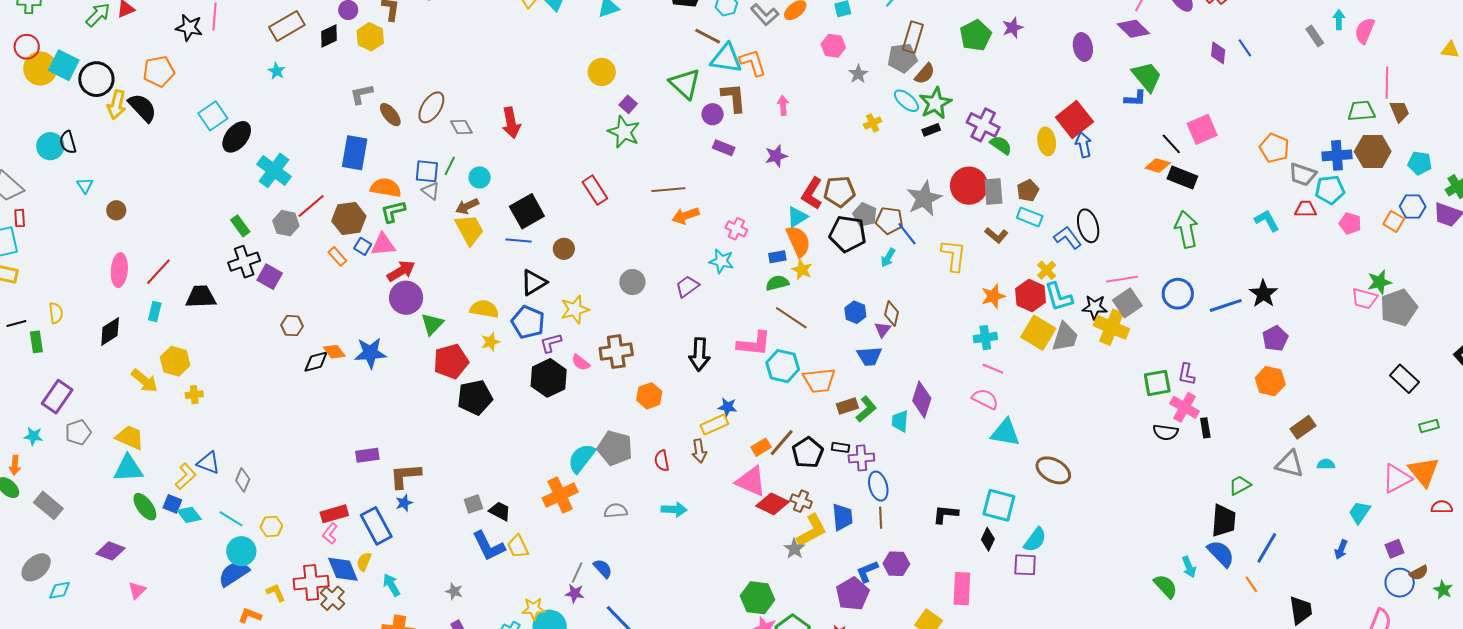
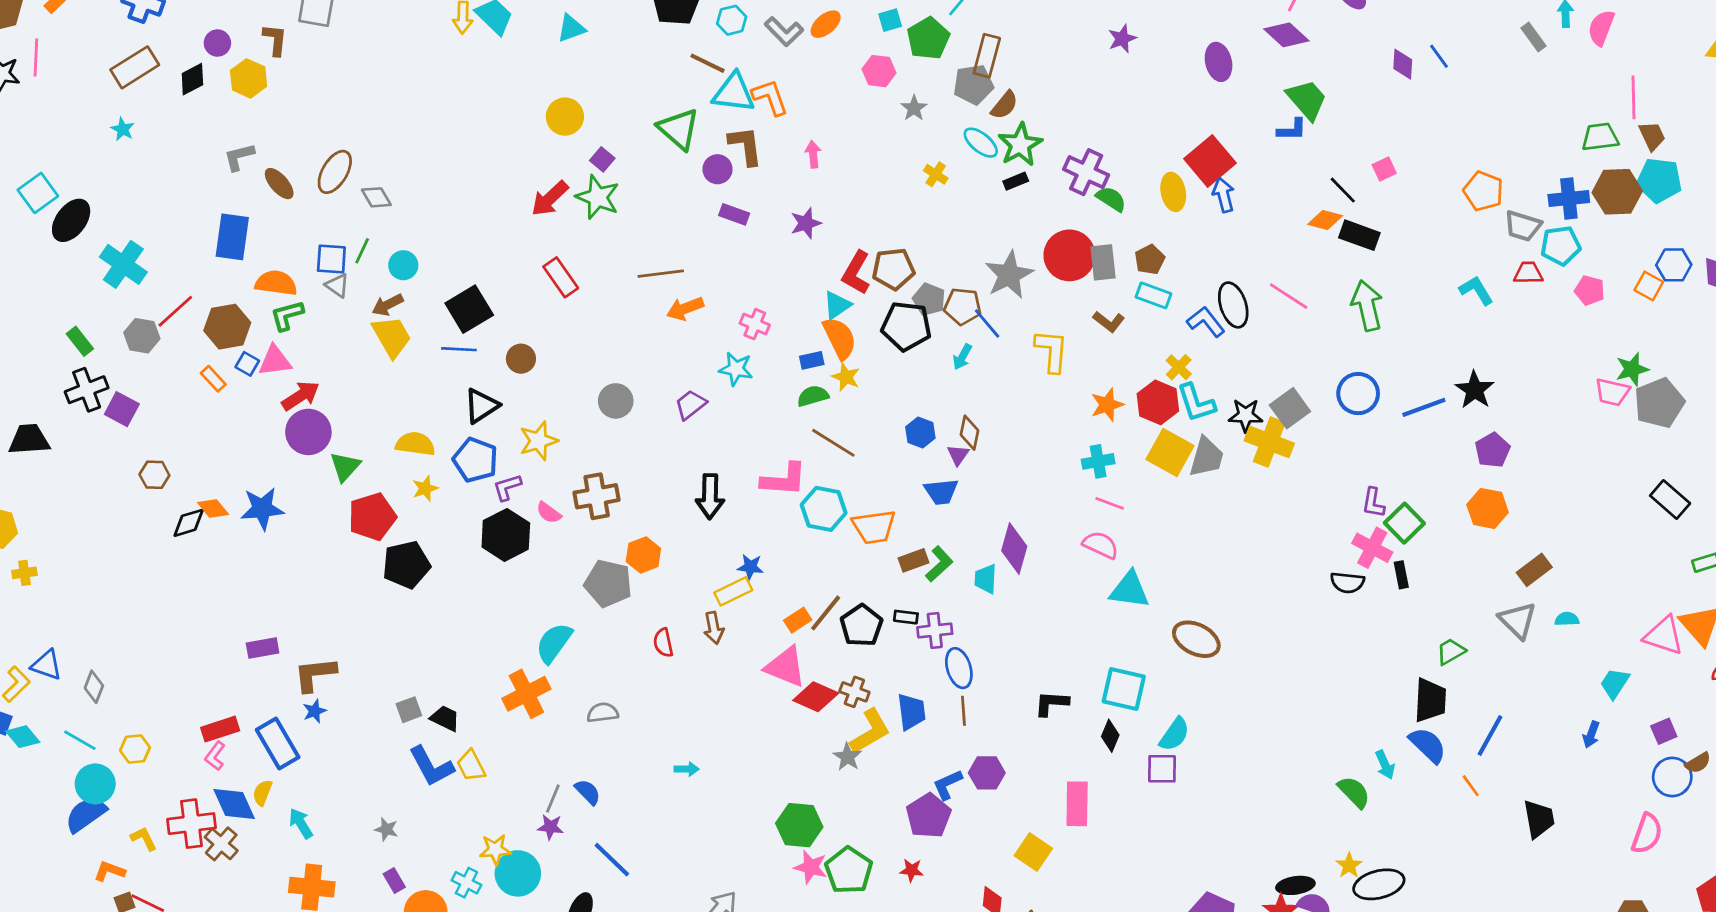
green pentagon: (976, 35) -> (928, 38), moved
red arrow: (511, 123) -> (550, 199), moved, turned 60
yellow cross: (873, 123) -> (936, 174), turned -30
pink square: (1202, 129) -> (1384, 169), size x0.6
cyan pentagon: (1420, 163) -> (1659, 180), moved, size x1.4
pink line: (1122, 279) -> (1289, 296), moved, turned 44
green square: (1157, 383) -> (1404, 523), moved, turned -32
gray pentagon: (615, 448) -> (608, 583), moved
gray triangle: (1290, 464) -> (1518, 620), turned 32
pink triangle: (1397, 479) -> (1664, 636), turned 48
cyan arrow: (674, 509) -> (687, 769), moved, size x0.7

